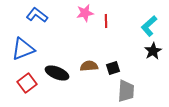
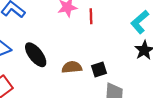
black ellipse: (57, 73) -> (36, 55), moved, turned 30

